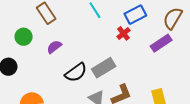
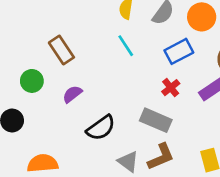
red cross: (124, 33) -> (171, 88), moved
gray rectangle: (104, 68) -> (156, 120), moved, turned 55

